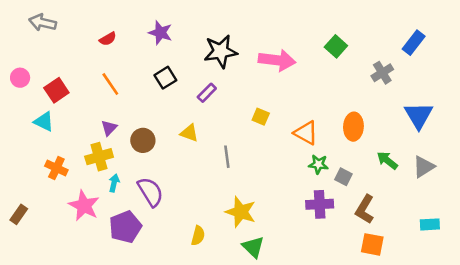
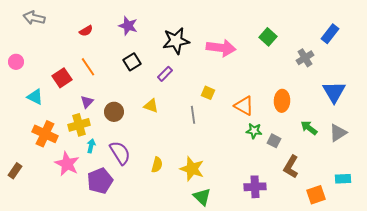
red square: (56, 90) -> (62, 78), moved
gray line: (227, 157) -> (193, 115), moved
orange cross: (56, 168) -> (45, 134), size x1.4
purple cross: (320, 204) -> (255, 187), moved
yellow semicircle: (198, 236) -> (157, 165), moved
orange square: (372, 244) -> (316, 195), moved, turned -30

